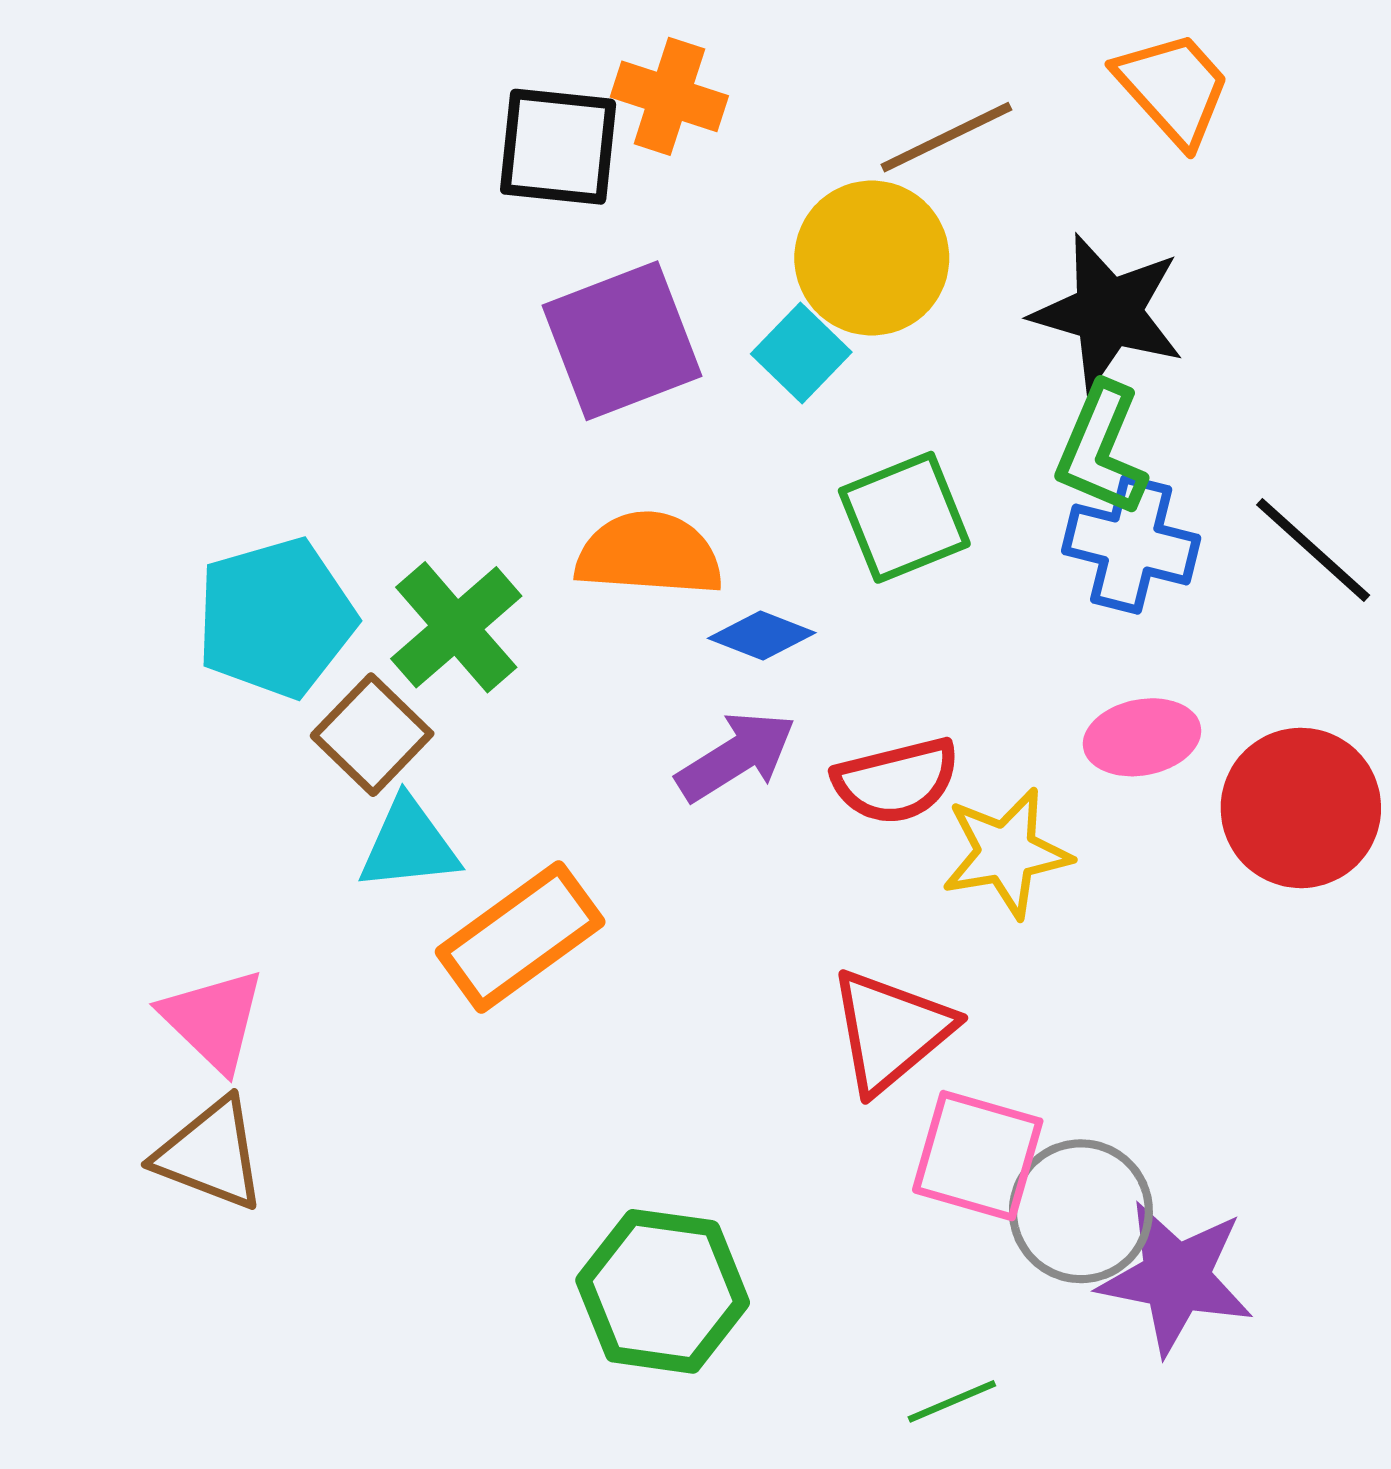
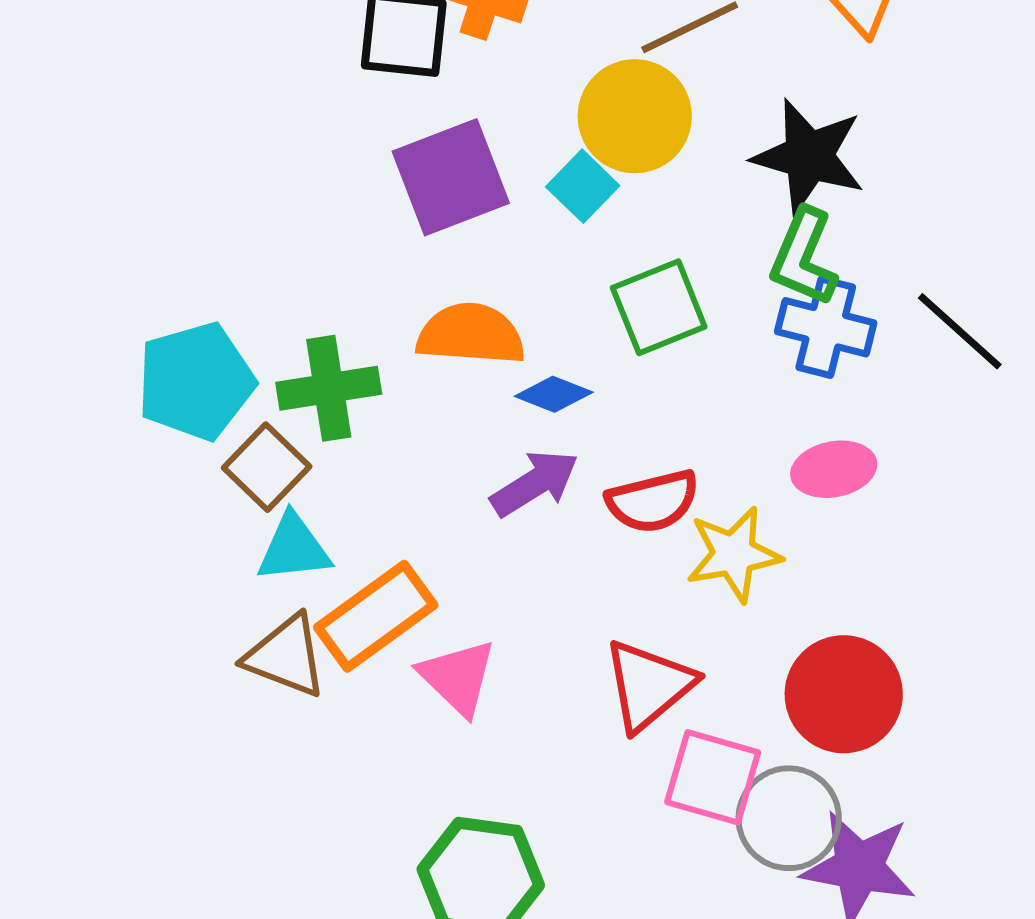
green cross: (456, 627) -> (329, 388), turned 32
red circle: (1301, 808) -> (844, 694), moved
pink triangle: (213, 1020) -> (458, 677), moved
brown triangle: (210, 1154) -> (286, 656), moved

